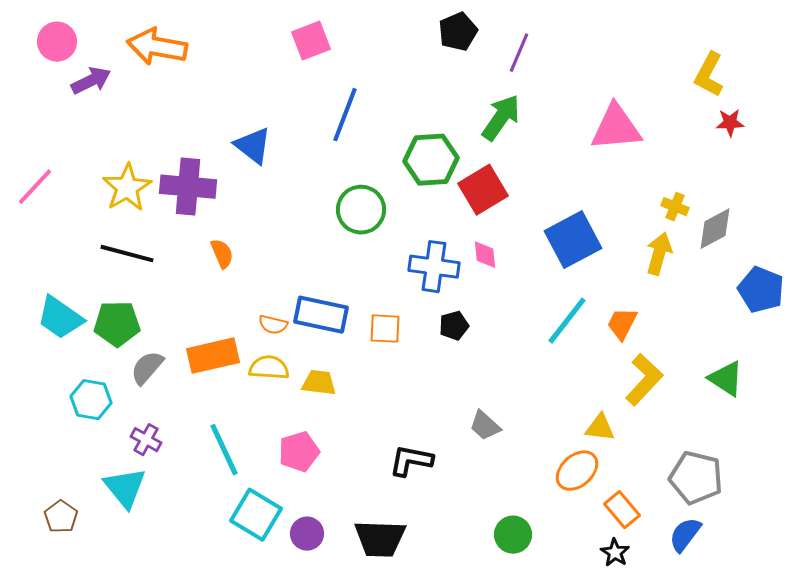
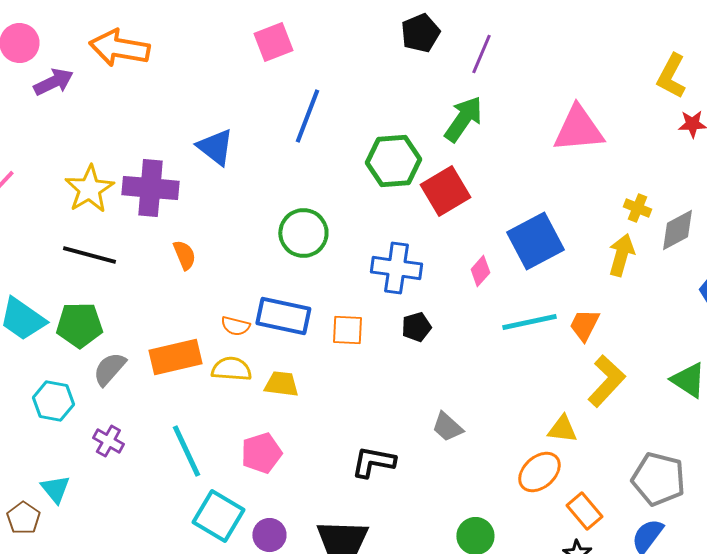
green circle: (361, 210) -> (303, 233), moved
pink diamond: (485, 255) -> (480, 271), moved, turned 48
cyan line: (567, 321) -> (529, 322), turned 40
cyan triangle: (125, 488) -> (55, 489), moved, size x0.7

